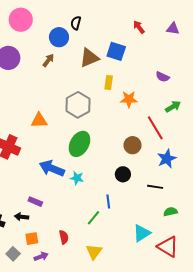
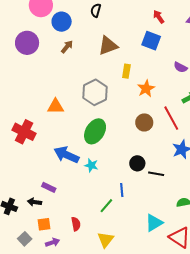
blue circle: (59, 37) -> (62, 22), moved
blue square: (116, 51) -> (151, 41), moved
orange star: (129, 99) -> (146, 89), turned -30
brown circle: (133, 145) -> (144, 122), moved
black line: (155, 187) -> (156, 174), moved

